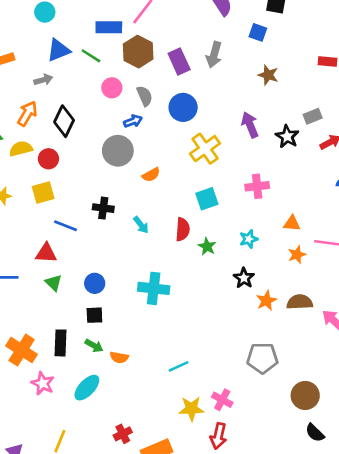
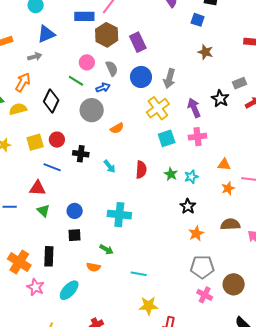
gray arrow: (214, 55) -> (169, 79), moved
green line: (91, 56) -> (76, 81), moved
black diamond: (64, 121) -> (51, 101), moved
purple arrow: (250, 125) -> (194, 108), moved
red circle: (48, 159) -> (57, 140), moved
cyan square: (207, 199) -> (167, 138), moved
green star: (207, 246) -> (171, 174), moved
orange star: (266, 301) -> (196, 233), moved
green arrow: (94, 346) -> (106, 249), moved
cyan line: (179, 366) -> (139, 274), turned 35
brown circle: (305, 395) -> (234, 284), moved
pink cross: (222, 400) -> (205, 295), moved

